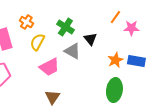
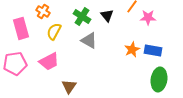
black triangle: (90, 39) -> (107, 15), moved
pink trapezoid: (49, 67) -> (49, 61), moved
green ellipse: (114, 90) -> (159, 79), moved

